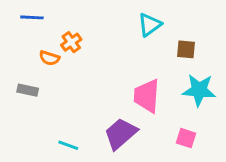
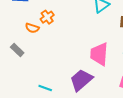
gray rectangle: (28, 90) -> (17, 50), turned 32

